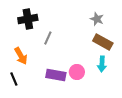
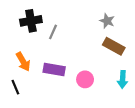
gray line: (48, 38) -> (53, 32), moved
cyan arrow: (102, 64) -> (123, 79), moved
purple rectangle: (56, 75) -> (54, 69), moved

